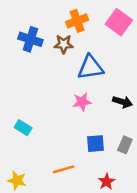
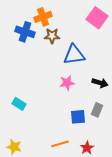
orange cross: (77, 21) -> (43, 17), moved
gray rectangle: (125, 145) -> (97, 110), moved
orange line: (64, 169) -> (60, 144), moved

